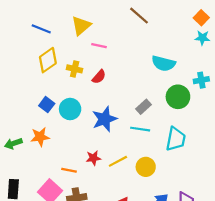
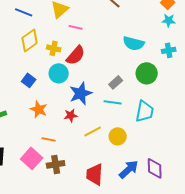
red semicircle: (99, 77) -> (76, 55), size x1.5
cyan cross: (201, 80) -> (169, 50), moved
cyan circle: (70, 109) -> (59, 73), moved
orange star: (40, 137) -> (39, 109), moved, turned 30
red star: (93, 158) -> (71, 115), moved

